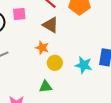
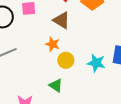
green triangle: (46, 87) -> (56, 85), turned 40

